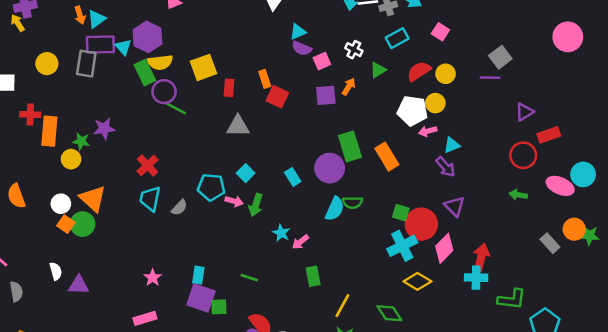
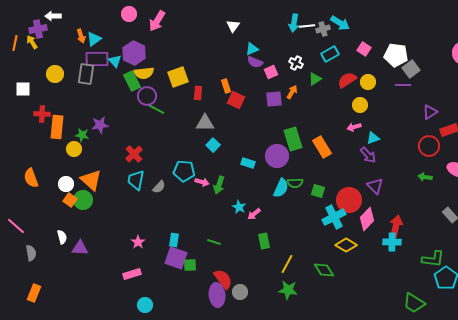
white pentagon: (412, 111) -> (396, 55), moved
cyan square: (246, 173) -> (213, 145), moved
cyan rectangle: (293, 177) -> (248, 163), turned -40
green square: (401, 213) -> (318, 191), moved
green L-shape: (512, 299) -> (433, 259), moved

